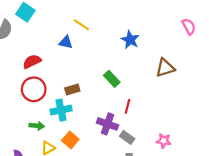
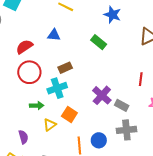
blue triangle: (66, 42) -> (54, 35), moved
green rectangle: (112, 79) -> (99, 42), moved
red line: (127, 106) -> (141, 79), moved
purple cross: (107, 124) -> (102, 95), turned 30

